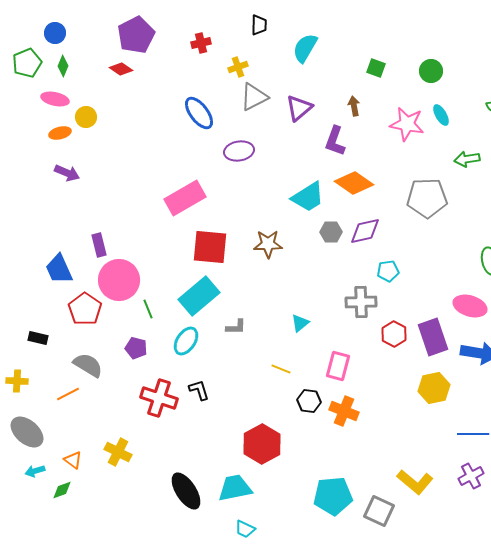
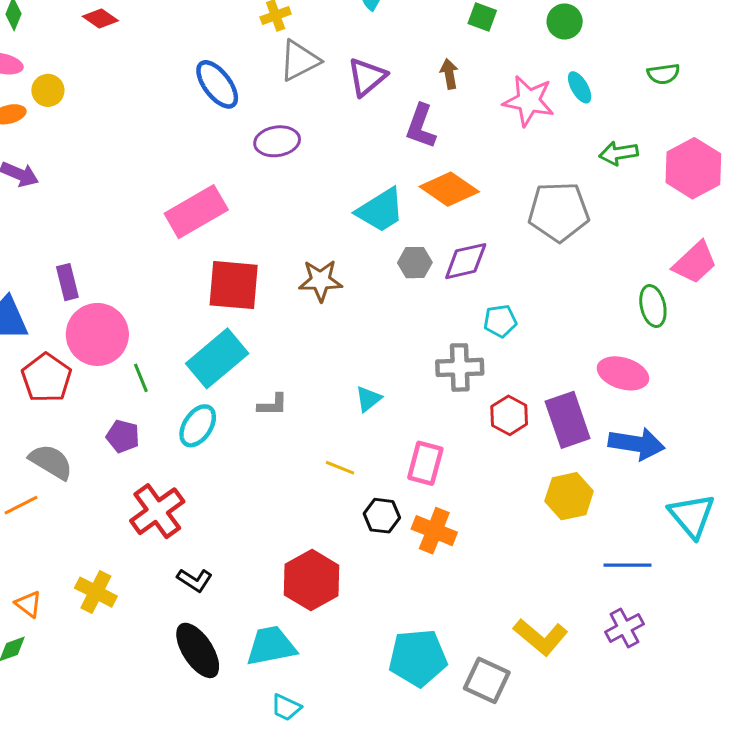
black L-shape: (199, 390) -> (195, 580), moved, turned 140
red cross: (159, 398) -> (157, 511), turned 36

